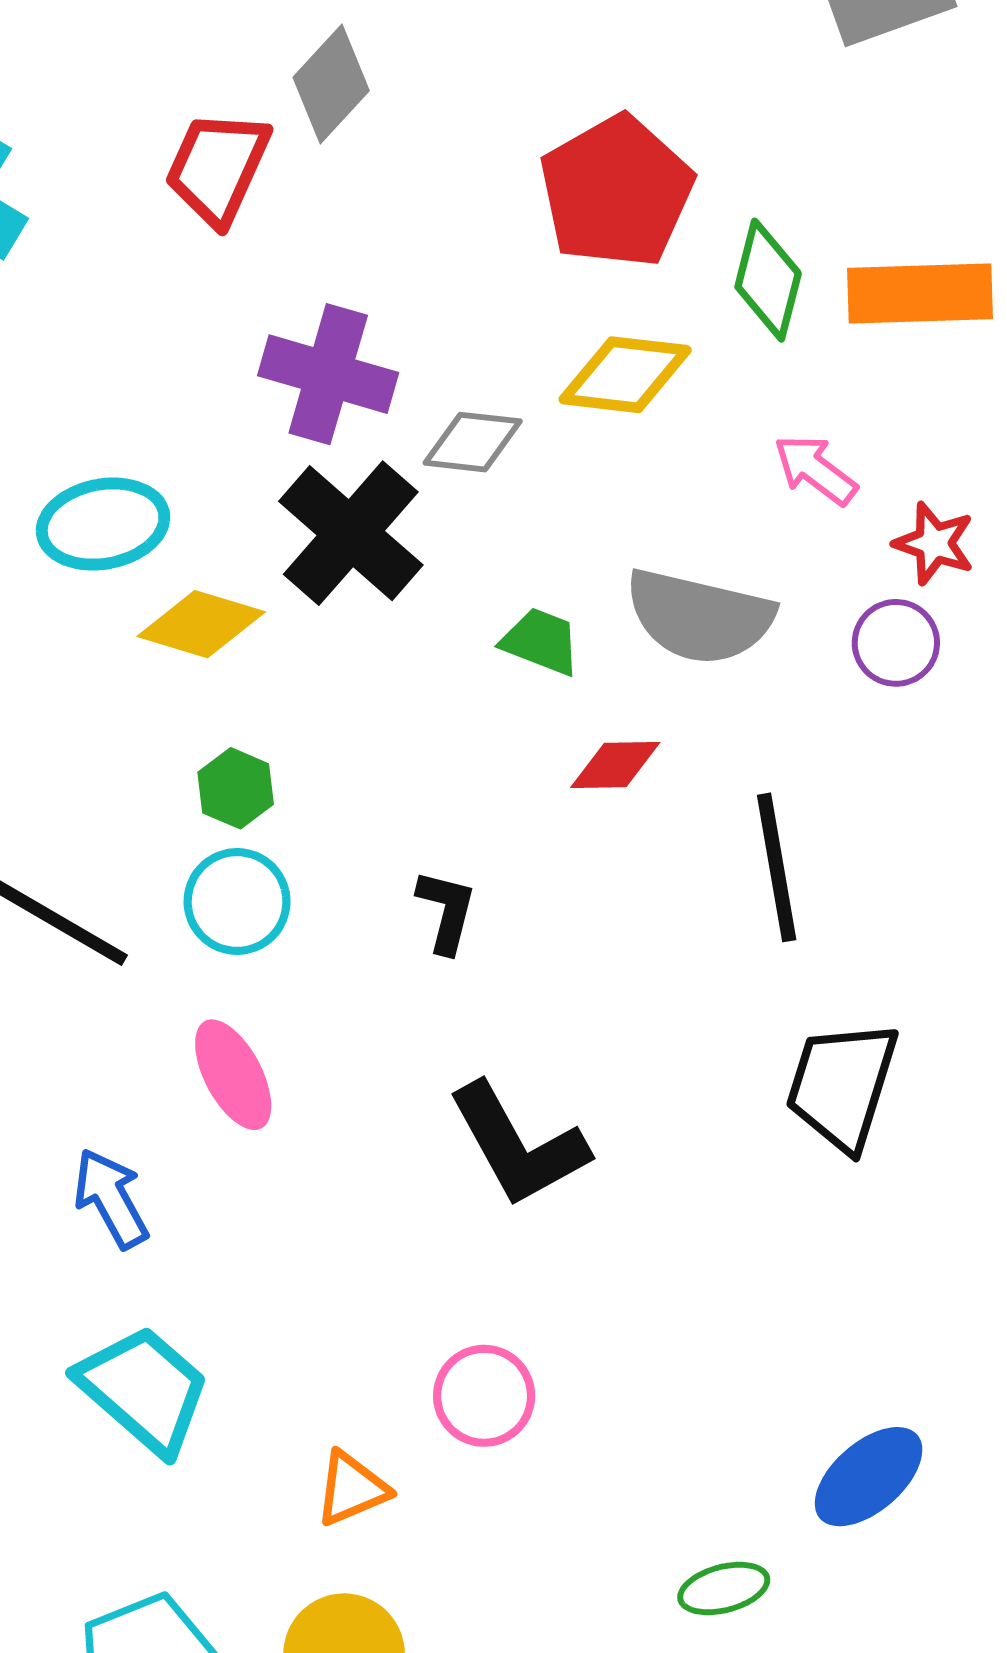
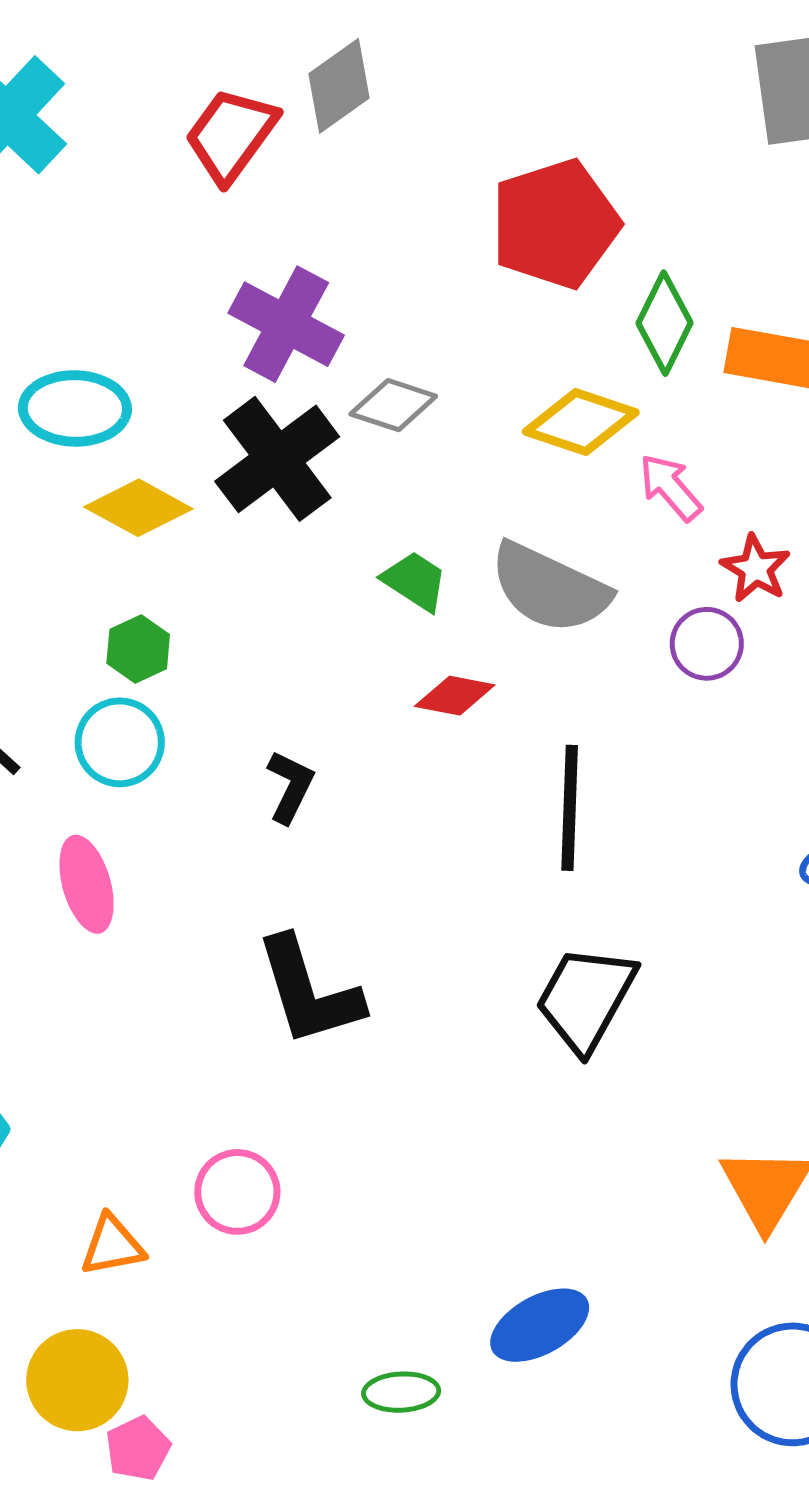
yellow diamond: (625, 375) -> (581, 422), moved

